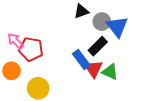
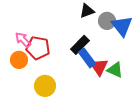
black rectangle: (98, 46) -> (80, 45), moved
orange circle: (12, 71) -> (19, 60), moved

